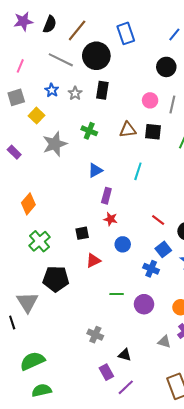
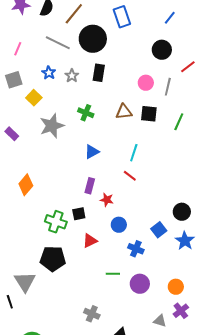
purple rectangle: (106, 196) -> (90, 186), moved
red line: (158, 220) -> (130, 176), moved
green cross: (40, 241) -> (56, 222), moved, turned -30
blue cross: (151, 269) -> (136, 249), moved

